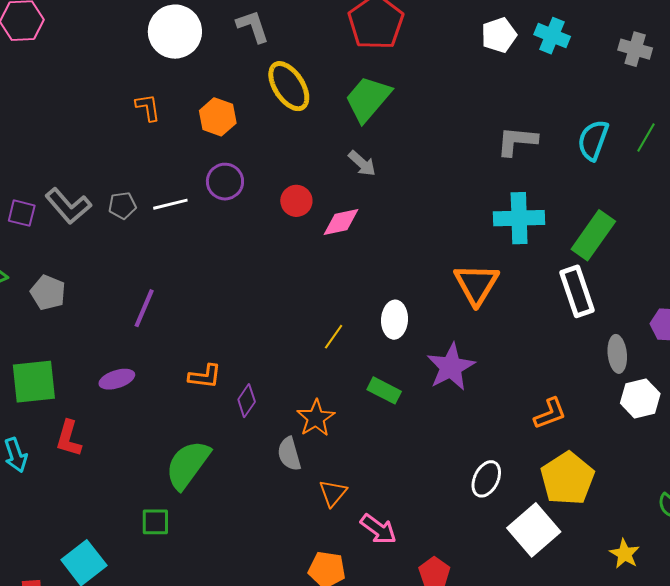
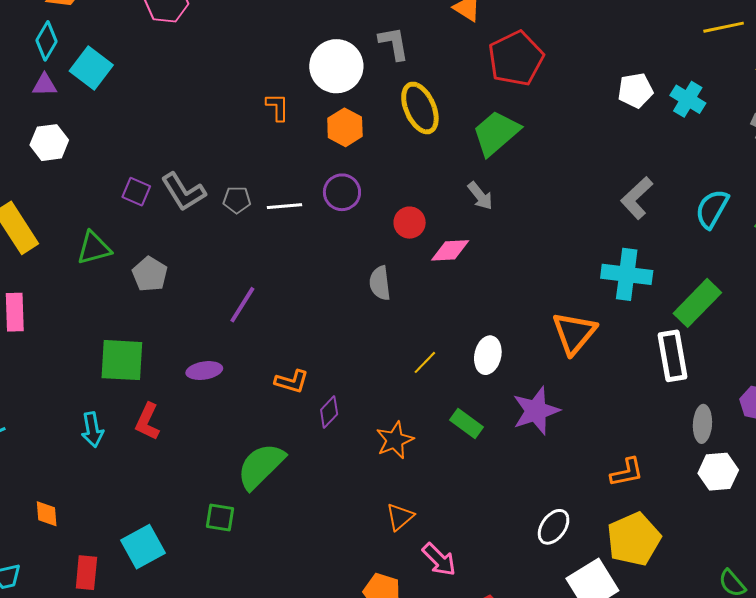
white circle: (175, 32) -> (336, 66), moved
gray L-shape: (517, 141) -> (637, 198), turned -57
gray semicircle: (289, 454) -> (380, 283), moved

